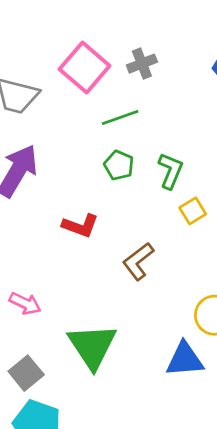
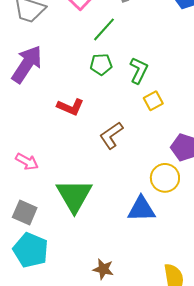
green line: (120, 118) -> (104, 29), turned -32
green pentagon: (119, 165) -> (101, 64), turned -30
gray square: (26, 373) -> (25, 213), turned -30

